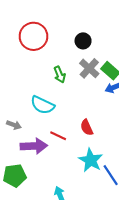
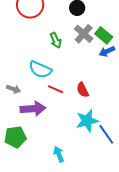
red line: (58, 136) -> (56, 89), moved
cyan star: (91, 160) -> (87, 121), turned 30

